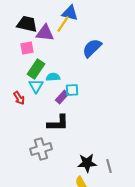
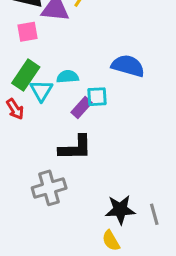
blue semicircle: (92, 48) -> (128, 66), moved, turned 60
green rectangle: (36, 69) -> (26, 75), moved

